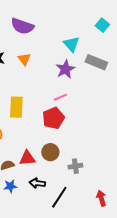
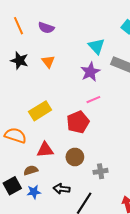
purple semicircle: (22, 26) -> (46, 28), size x0.7
pink line: (60, 97) -> (93, 100), moved
yellow rectangle: (16, 107) -> (40, 111), turned 55
red triangle: (27, 158) -> (45, 150), moved

